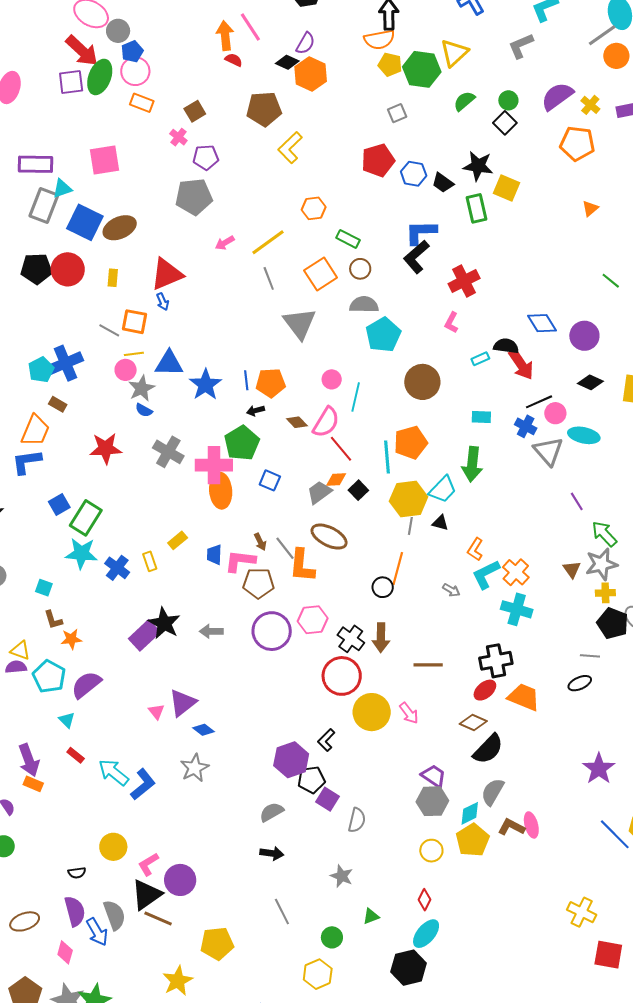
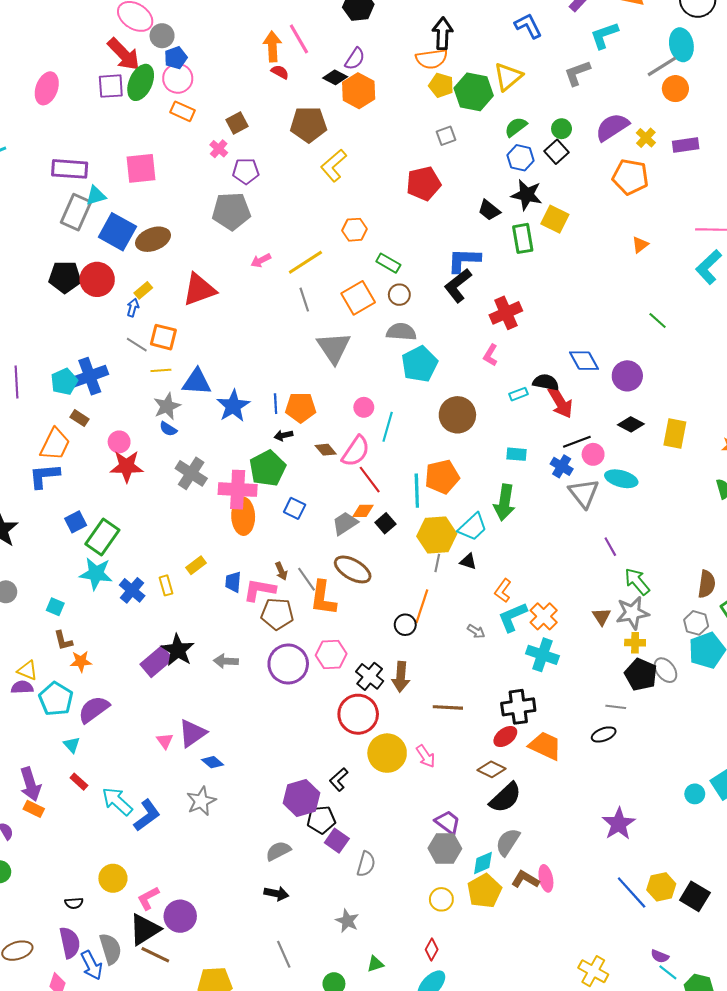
blue hexagon: (414, 174) -> (521, 158), moved
yellow rectangle: (113, 278) -> (143, 290), turned 42
blue arrow: (163, 302) -> (133, 308), moved, turned -144
pink circle: (126, 370) -> (119, 442), moved

